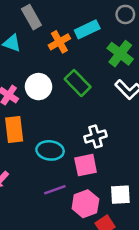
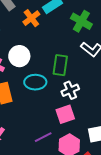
green rectangle: (78, 83) -> (60, 65), moved, turned 60
cyan ellipse: (50, 150) -> (35, 82), moved

